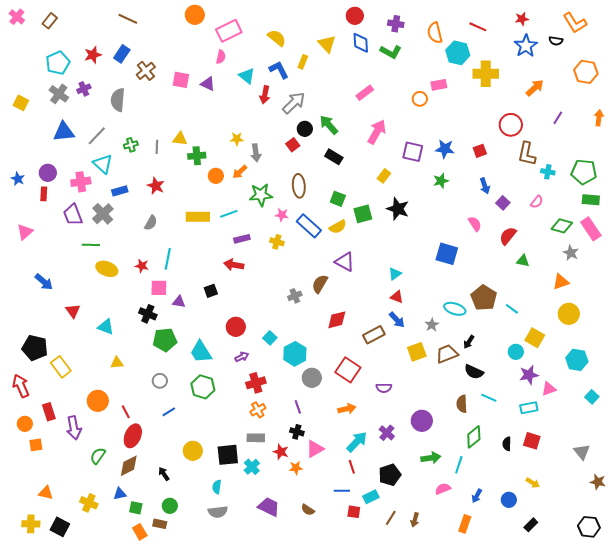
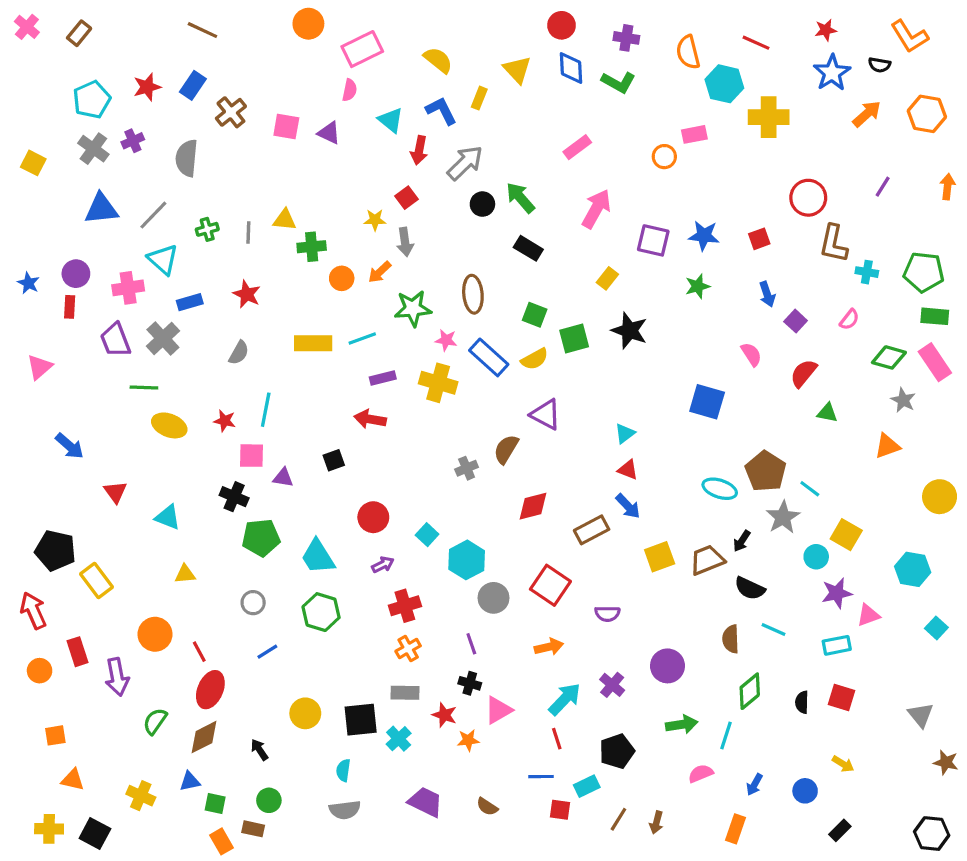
orange arrow: (535, 88) -> (867, 114), moved
red square: (293, 145) -> (407, 198), moved
yellow cross: (277, 242) -> (438, 383), size x1.6
yellow circle: (569, 314) -> (940, 497), moved
gray star: (432, 325) -> (783, 517), moved, size x1.5
orange square: (36, 445) -> (55, 735), moved

